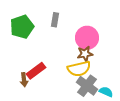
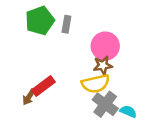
green pentagon: (22, 27) -> (40, 21), moved
brown arrow: (24, 80) -> (29, 97), turned 40

